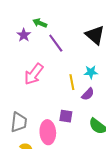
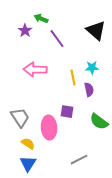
pink arrow: (34, 74) -> (35, 70), turned 55
purple semicircle: (88, 94) -> (89, 90), turned -56
gray trapezoid: (19, 122) -> (20, 118), turned -40

